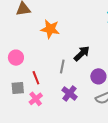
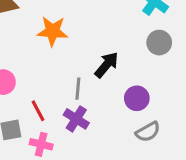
purple cross: (69, 93) -> (76, 119), moved
pink cross: (36, 99) -> (41, 144), turned -32

